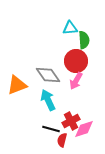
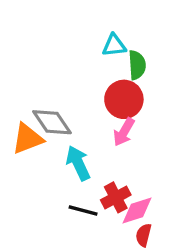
gray diamond: (48, 75) -> (52, 122), moved
red semicircle: (62, 140) -> (144, 235), moved

